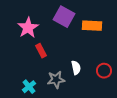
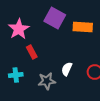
white semicircle: (76, 68) -> (67, 69), turned -144
cyan cross: (29, 87) -> (16, 75), moved, turned 32

